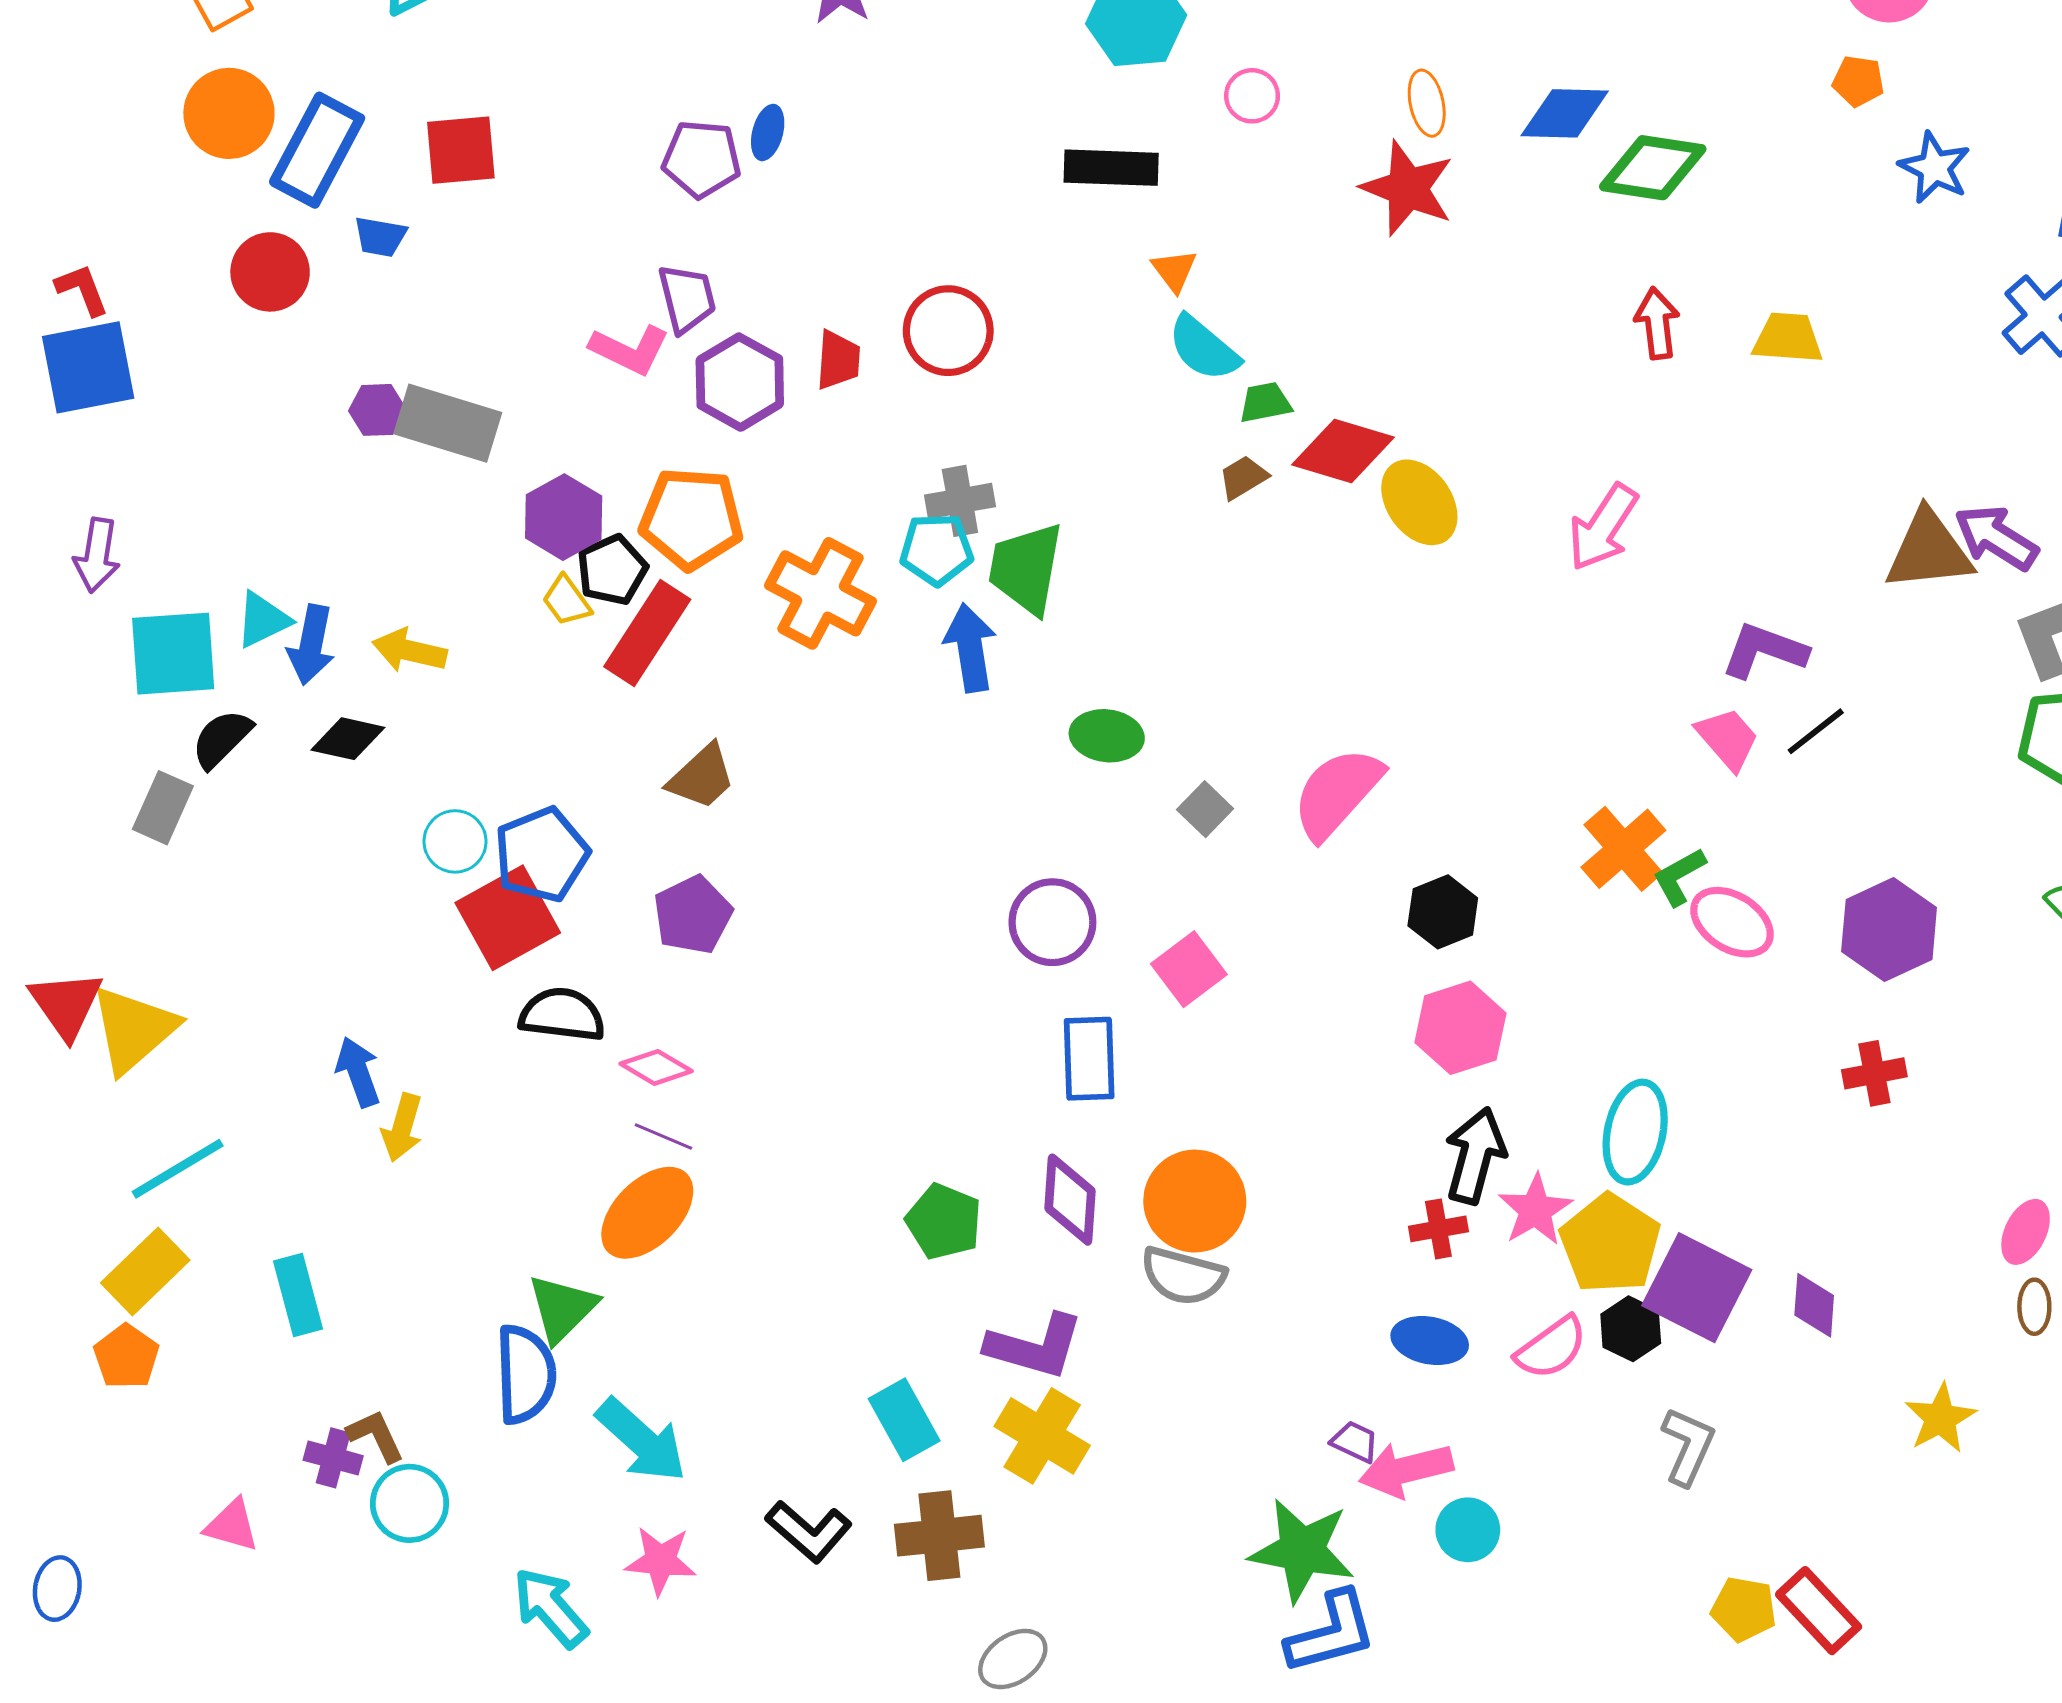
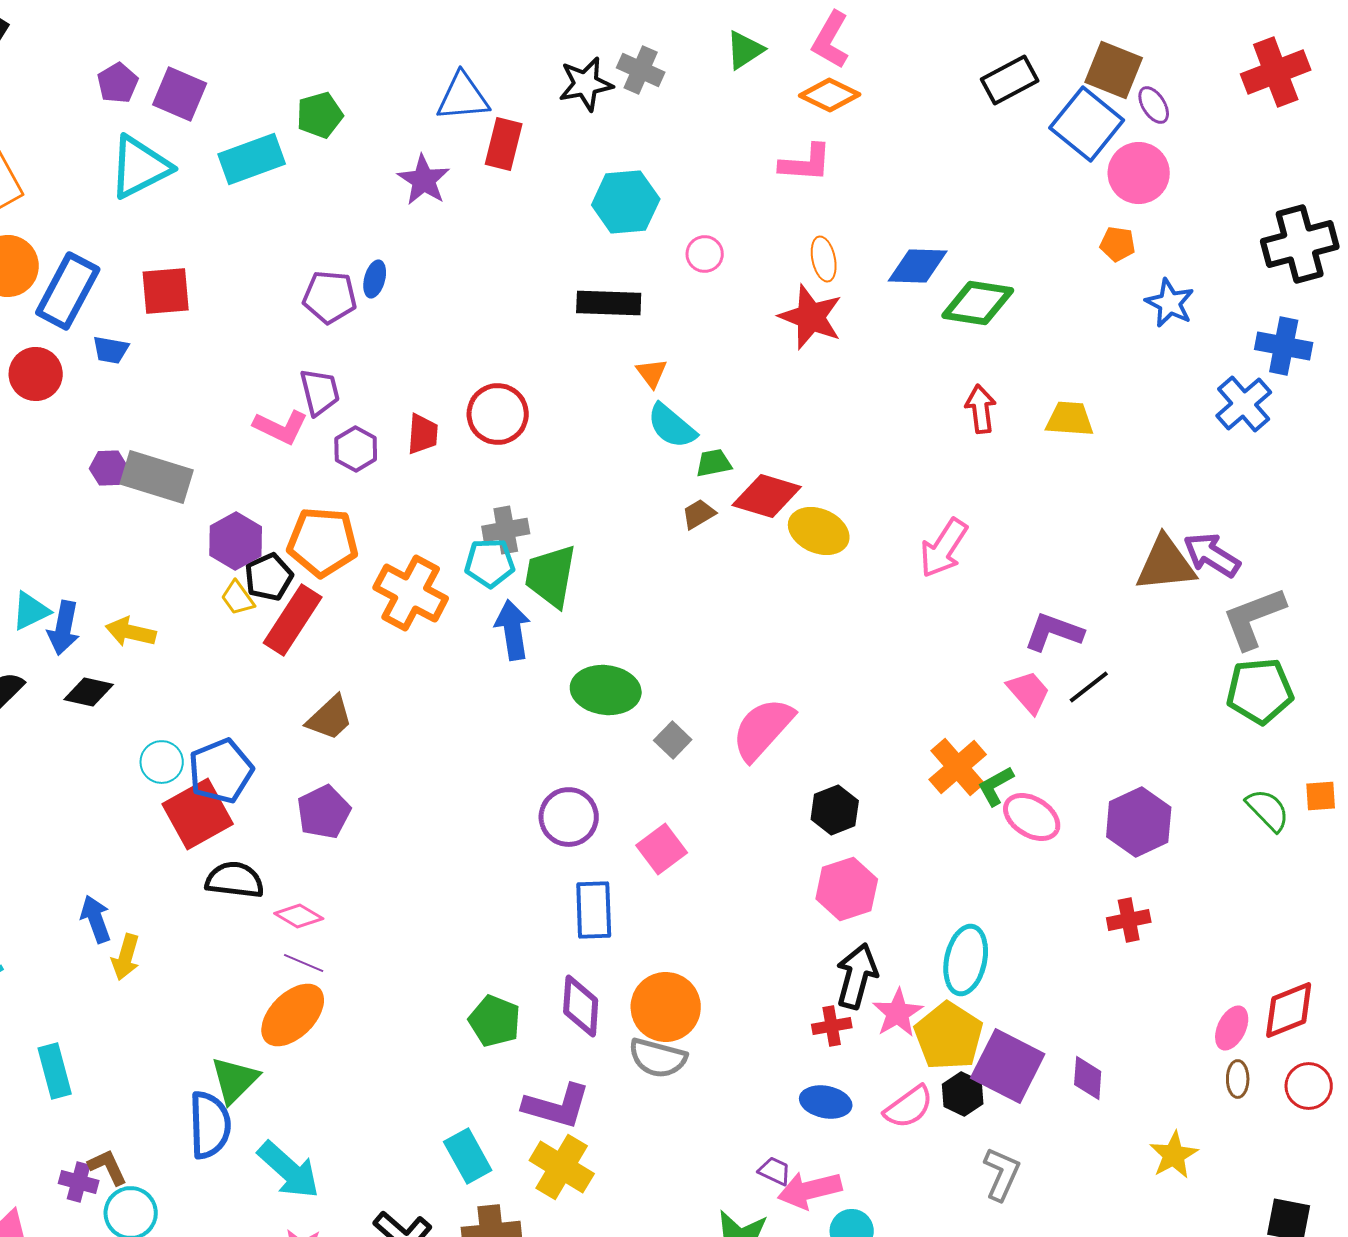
purple hexagon: (740, 382) -> (356, 449), size x0.7
yellow ellipse: (1419, 502) -> (819, 531), turned -32
green ellipse: (1107, 736) -> (606, 690), size x1.4

